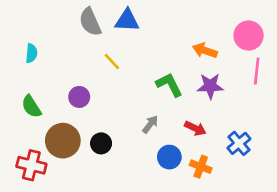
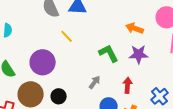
purple circle: (79, 97) -> (43, 62), size x1.6
red arrow: (195, 128) -> (128, 85), turned -112

